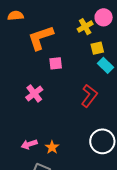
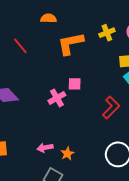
yellow cross: (85, 27) -> (107, 33), moved
pink square: (56, 63) -> (75, 84), moved

